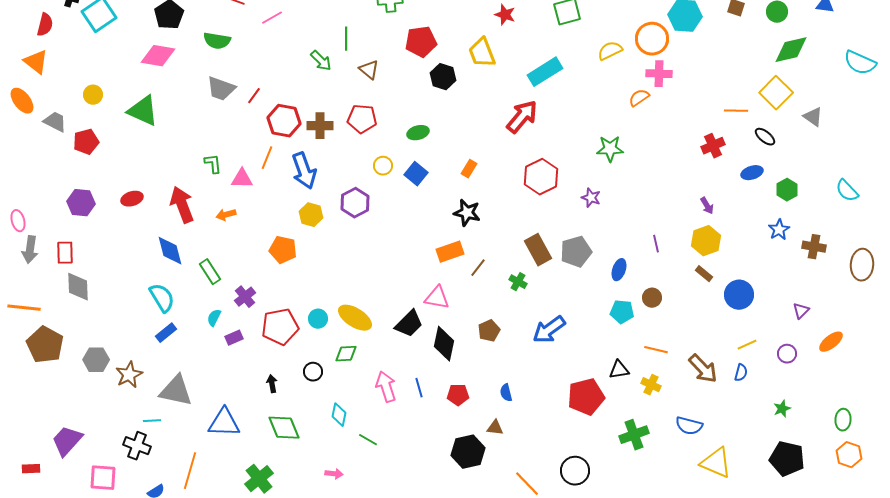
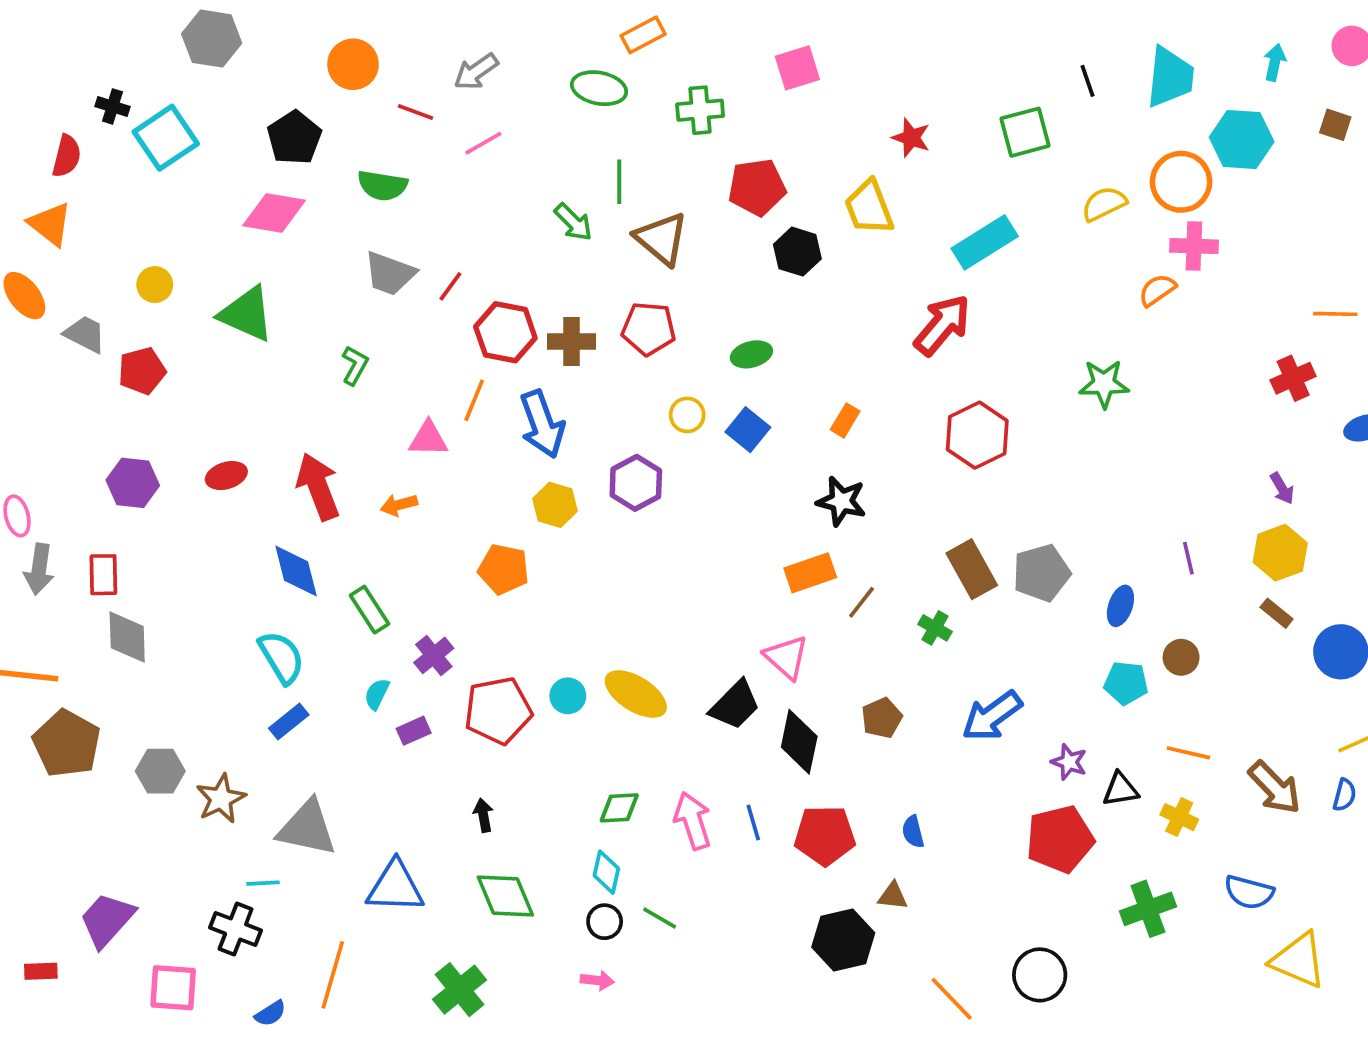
brown triangle: (369, 70) -> (661, 239), size x1.5
green L-shape: (213, 164) -> (355, 365), moved, turned 35
purple star: (591, 198) -> (1069, 762), moved
pink triangle: (437, 298) -> (786, 657), turned 32
green diamond: (346, 354) -> (619, 808), moved
black circle: (313, 372) -> (605, 922), moved
red pentagon: (458, 395) -> (825, 835), size x1.5

